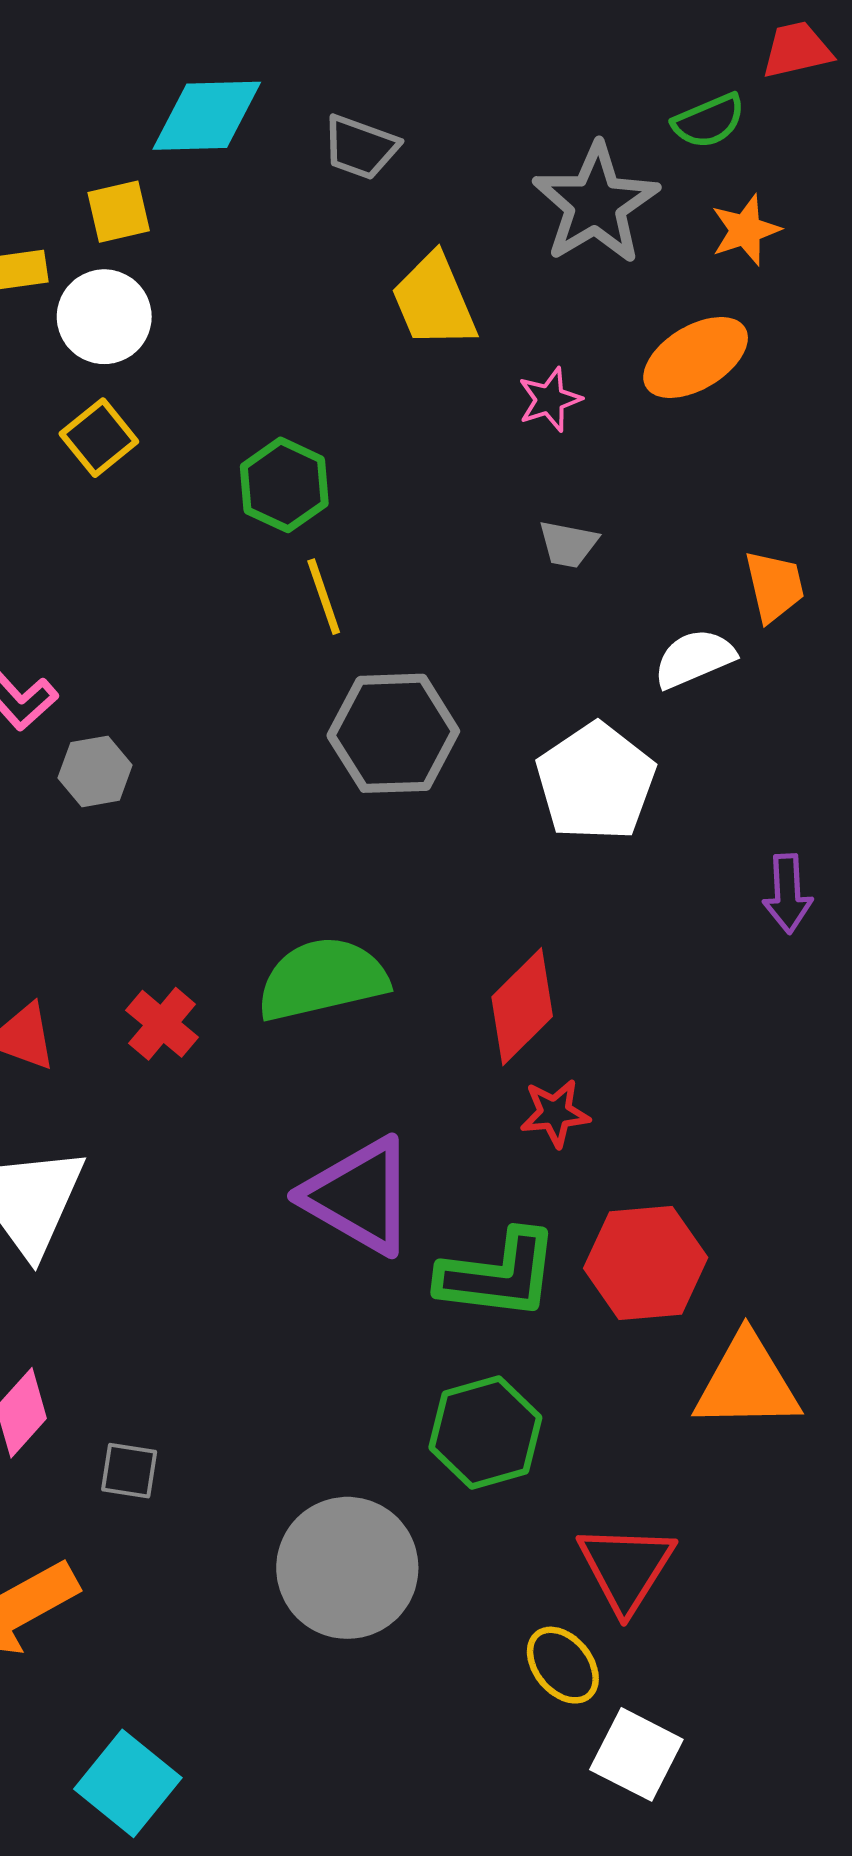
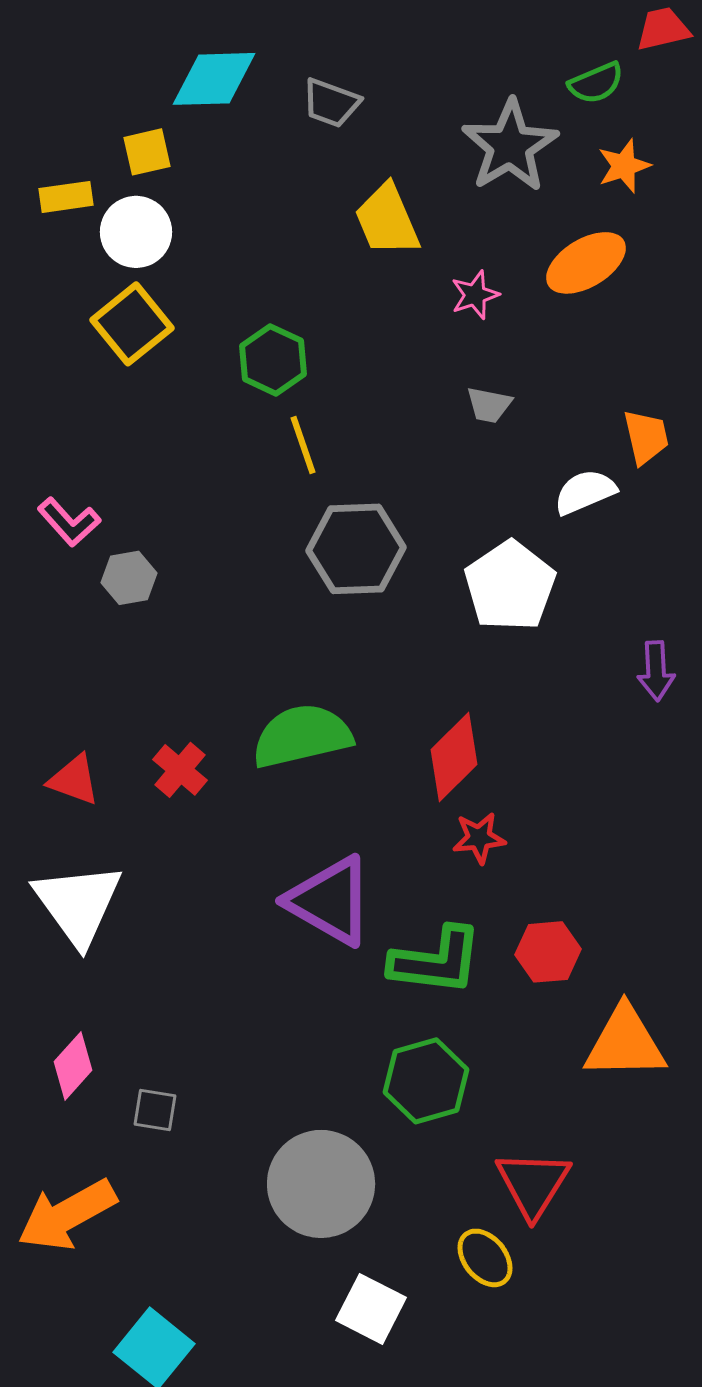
yellow square: (99, 438) -> (132, 324), size x1.4
red hexagon: (646, 1263) -> (548, 952), size x0.7
white square: (636, 1754) -> (371, 1309), moved

